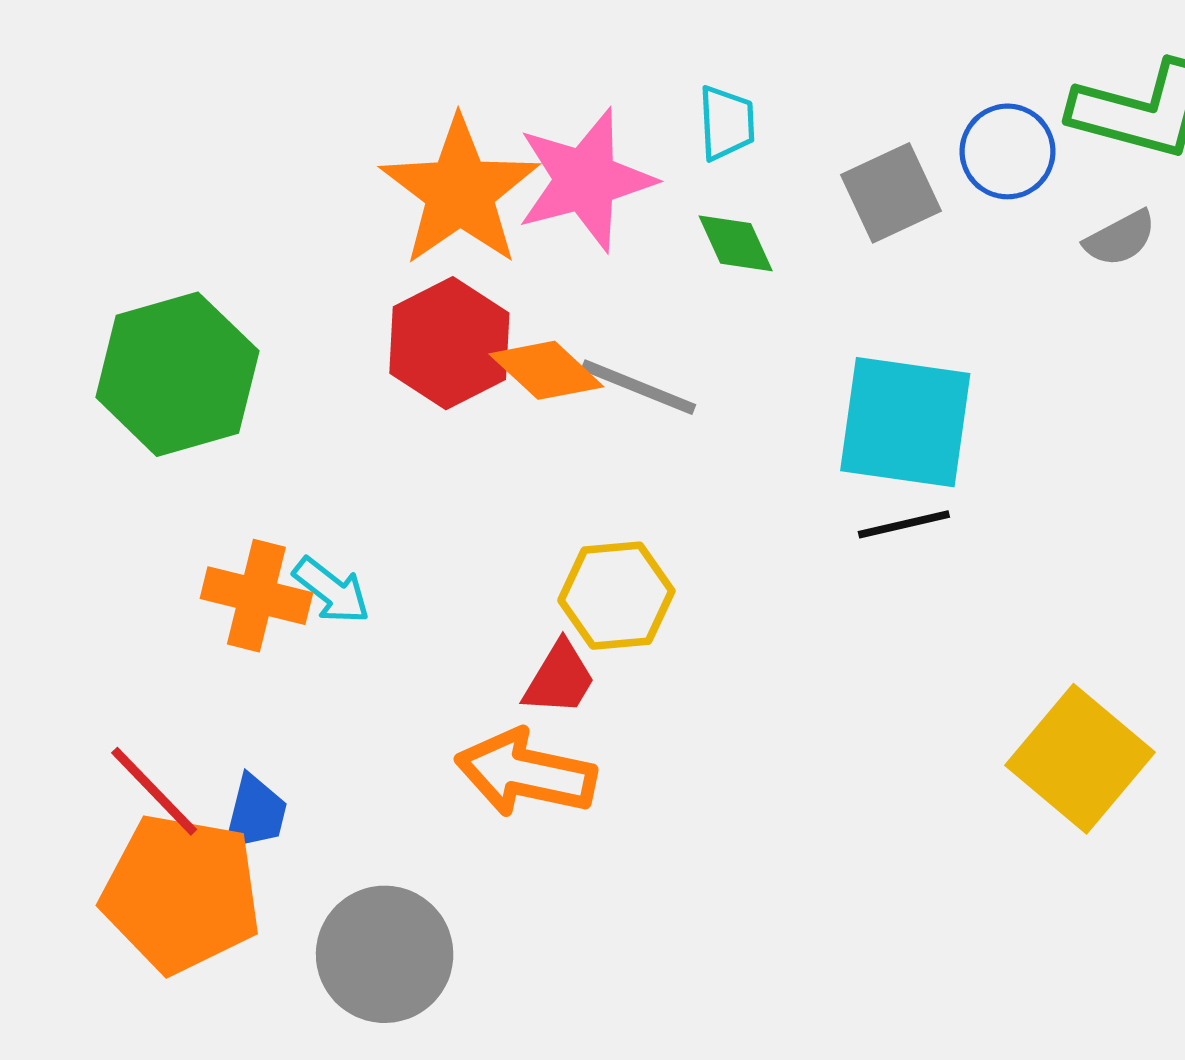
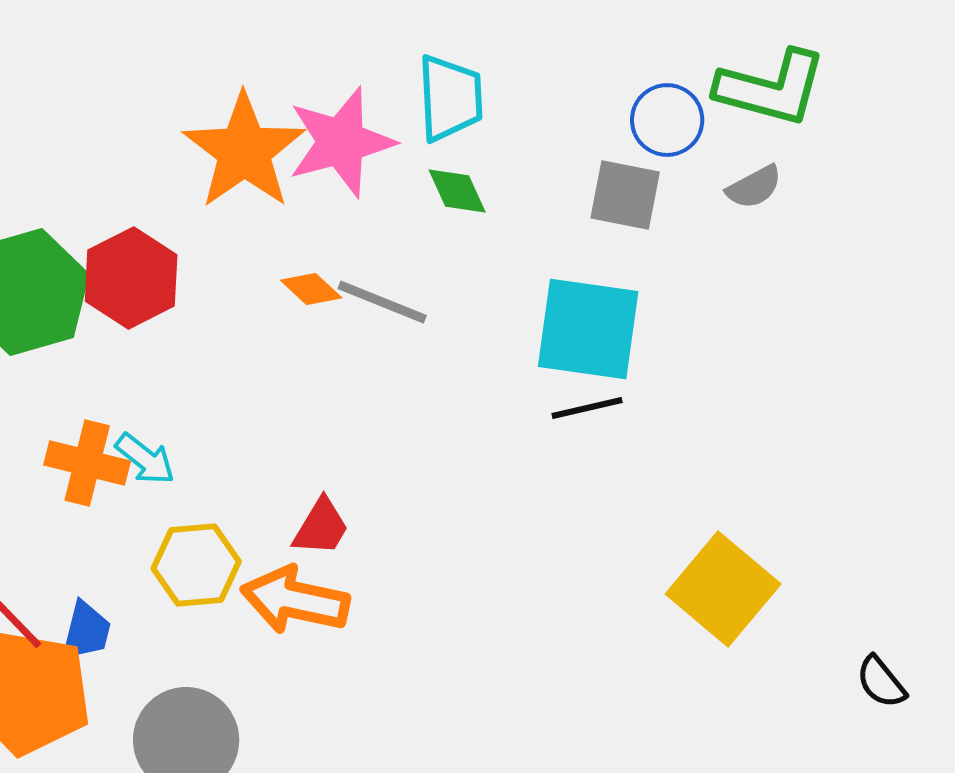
cyan trapezoid: (726, 123) -> (450, 98), size x1.5
gray square: (891, 193) -> (625, 195), moved, turned 36
red hexagon: (449, 343) -> (131, 278), moved
orange diamond: (546, 370) -> (311, 289), size x0.7
yellow hexagon: (616, 596) -> (196, 565), moved

